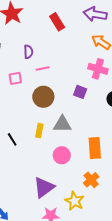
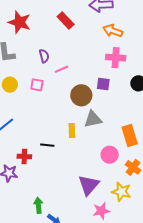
pink square: (15, 78) -> (37, 85), turned 32
brown circle: (43, 97) -> (81, 95), moved
black line: (12, 139) -> (47, 145), turned -40
pink circle: (62, 155) -> (110, 155), moved

